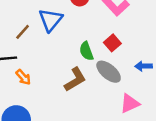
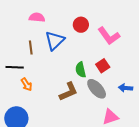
brown line: (23, 32) -> (31, 47), turned -56

